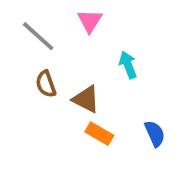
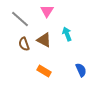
brown triangle: (86, 99) -> (44, 40), moved
orange rectangle: (99, 134) -> (44, 71), moved

